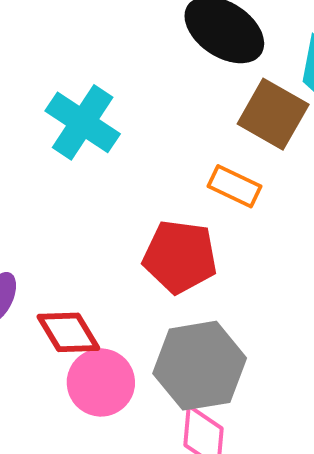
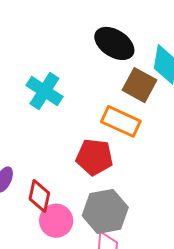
orange rectangle: (234, 186) -> (121, 121), size x1.5
red diamond: (68, 332) -> (39, 196), turned 44

